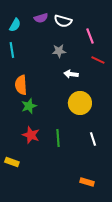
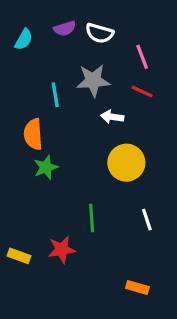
cyan line: (12, 50) -> (55, 95), moved
gray star: (59, 51) -> (93, 81), size x1.5
red line: (98, 60) -> (142, 92), moved
red star: (31, 135) -> (62, 250), moved, turned -30

